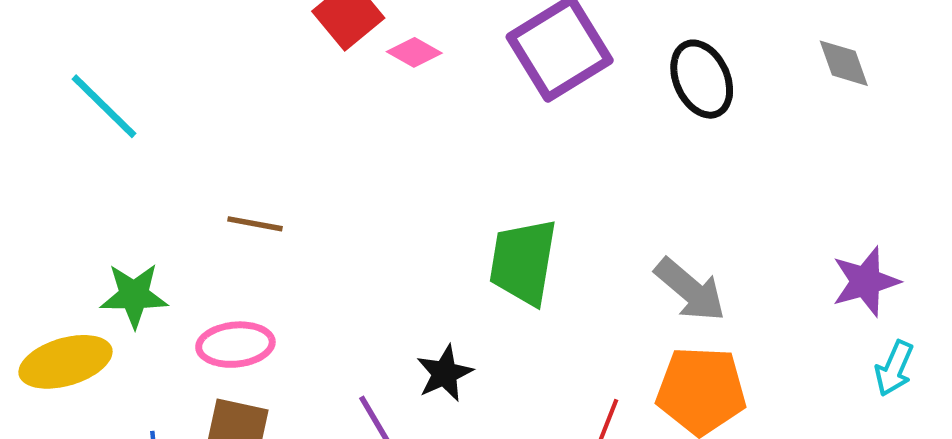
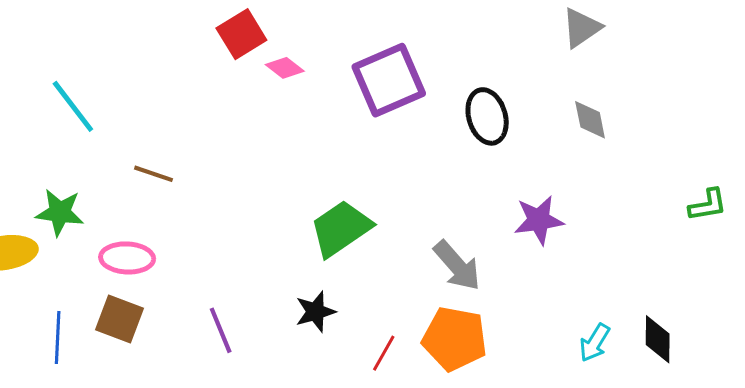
cyan line: (104, 106) -> (73, 106), moved
green trapezoid: (523, 262) -> (341, 228), turned 38
purple star: (866, 282) -> (539, 220), moved
black star: (445, 373) -> (315, 312), moved

